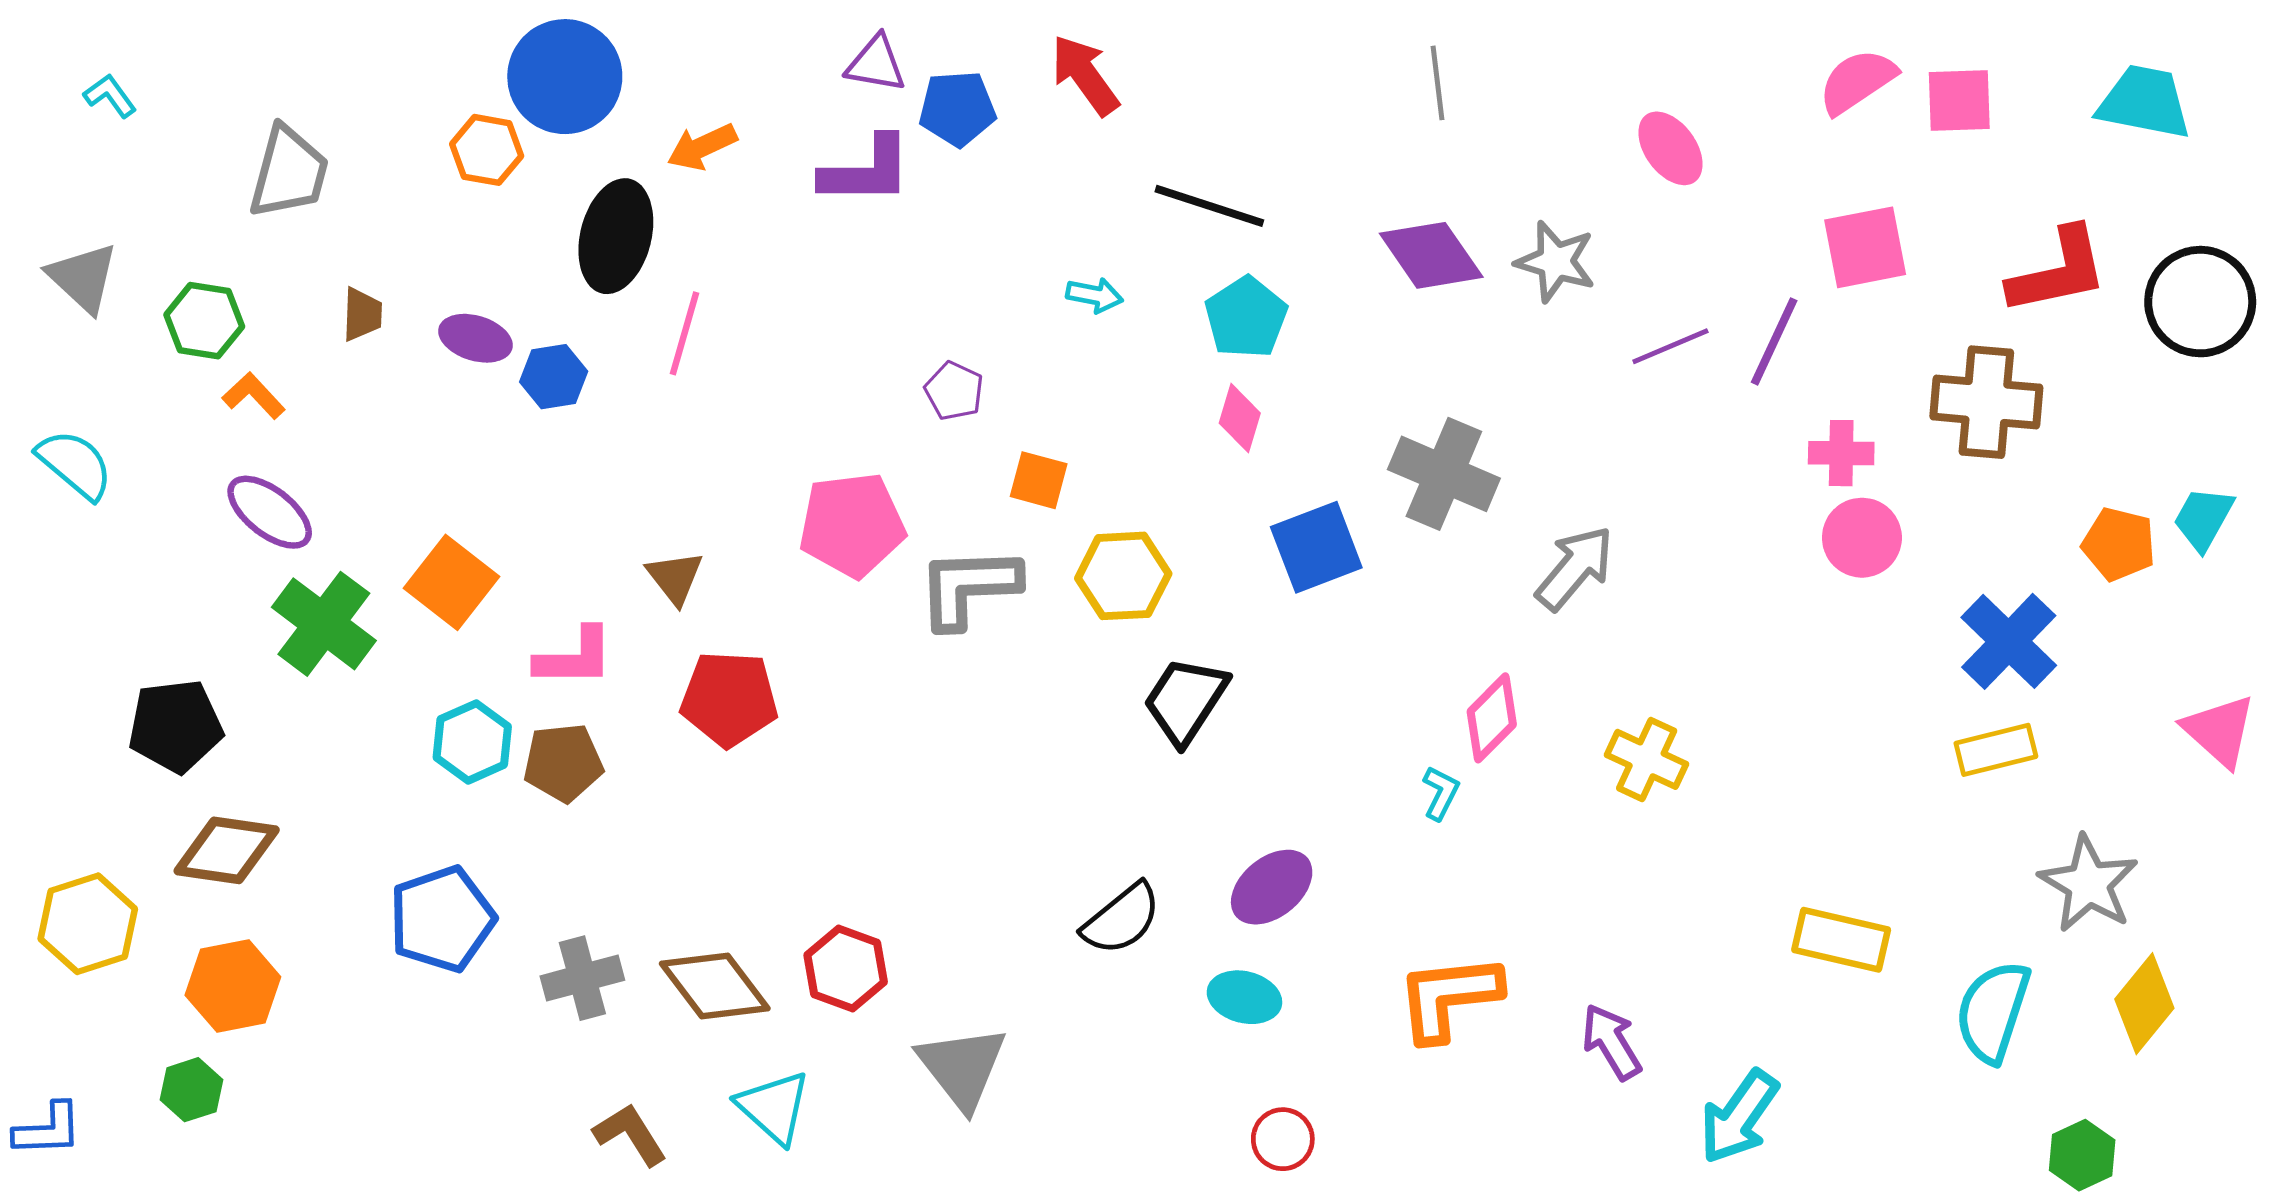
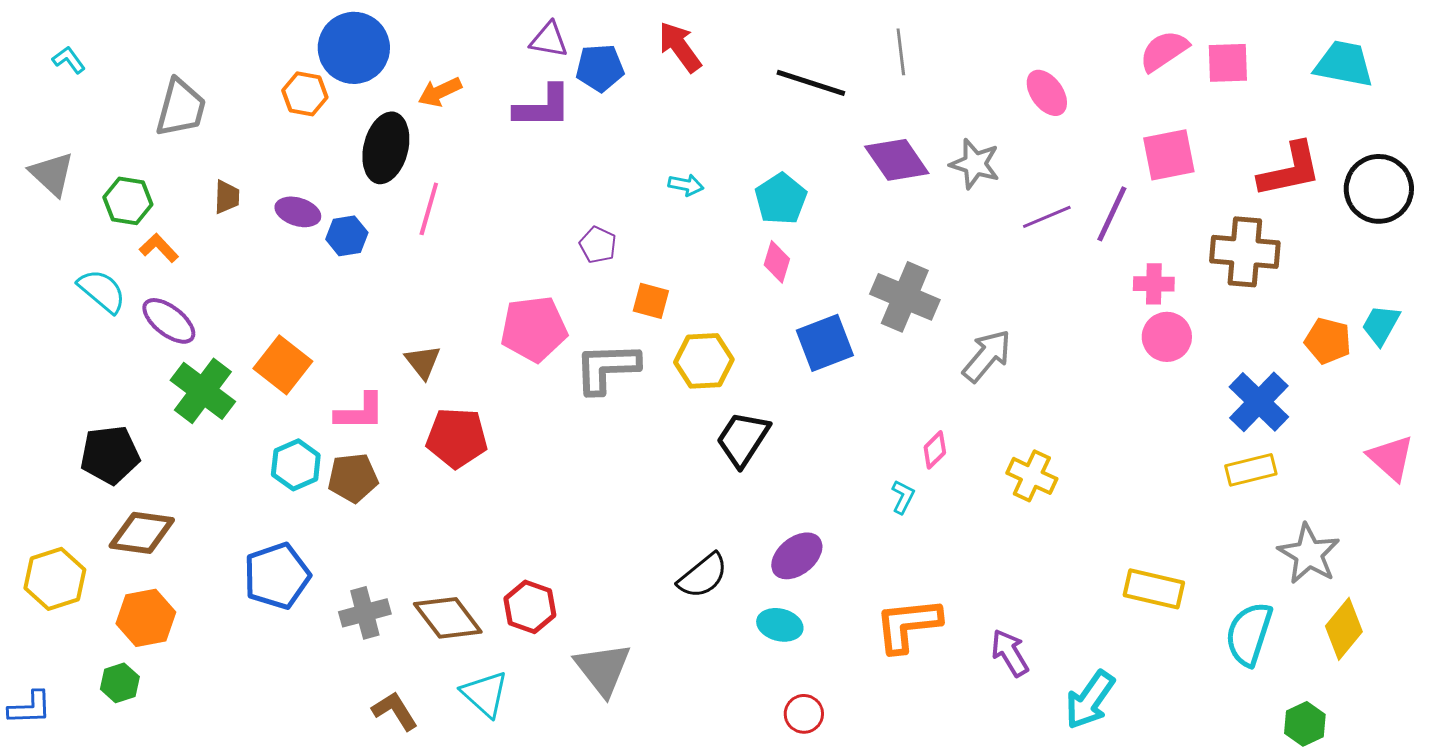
black line: (1209, 206) -> (811, 83), moved
cyan semicircle: (75, 464) -> (102, 291), moved
pink diamond: (1492, 718) -> (935, 450), size x0.7

